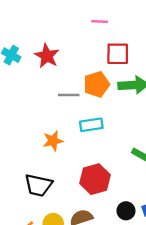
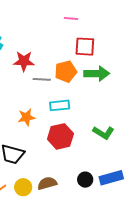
red star: (47, 56) -> (24, 61), moved, turned -30
red hexagon: (95, 179) -> (60, 136), moved

